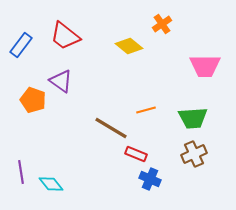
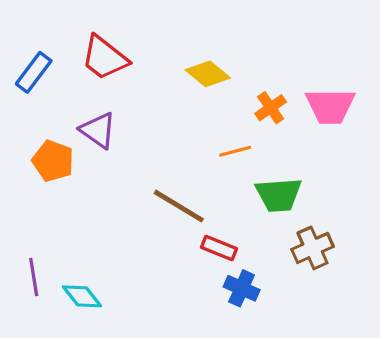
orange cross: (162, 24) -> (271, 108), moved
orange line: (146, 110) -> (235, 151), moved
green trapezoid: (193, 118) -> (279, 195), moved

